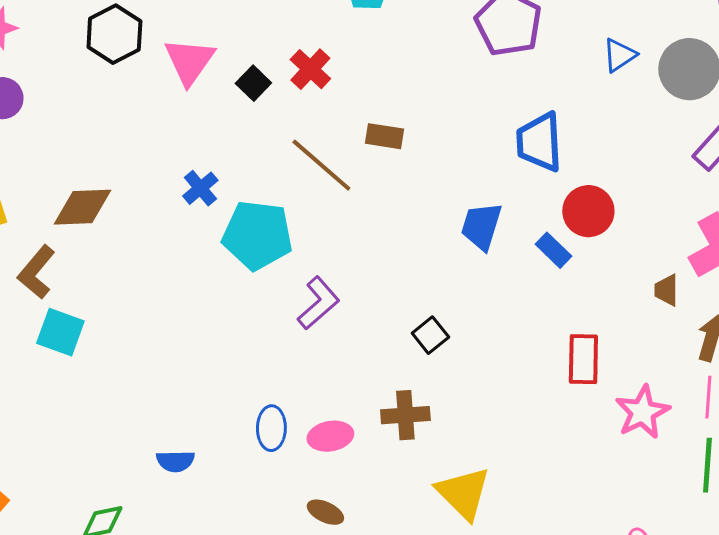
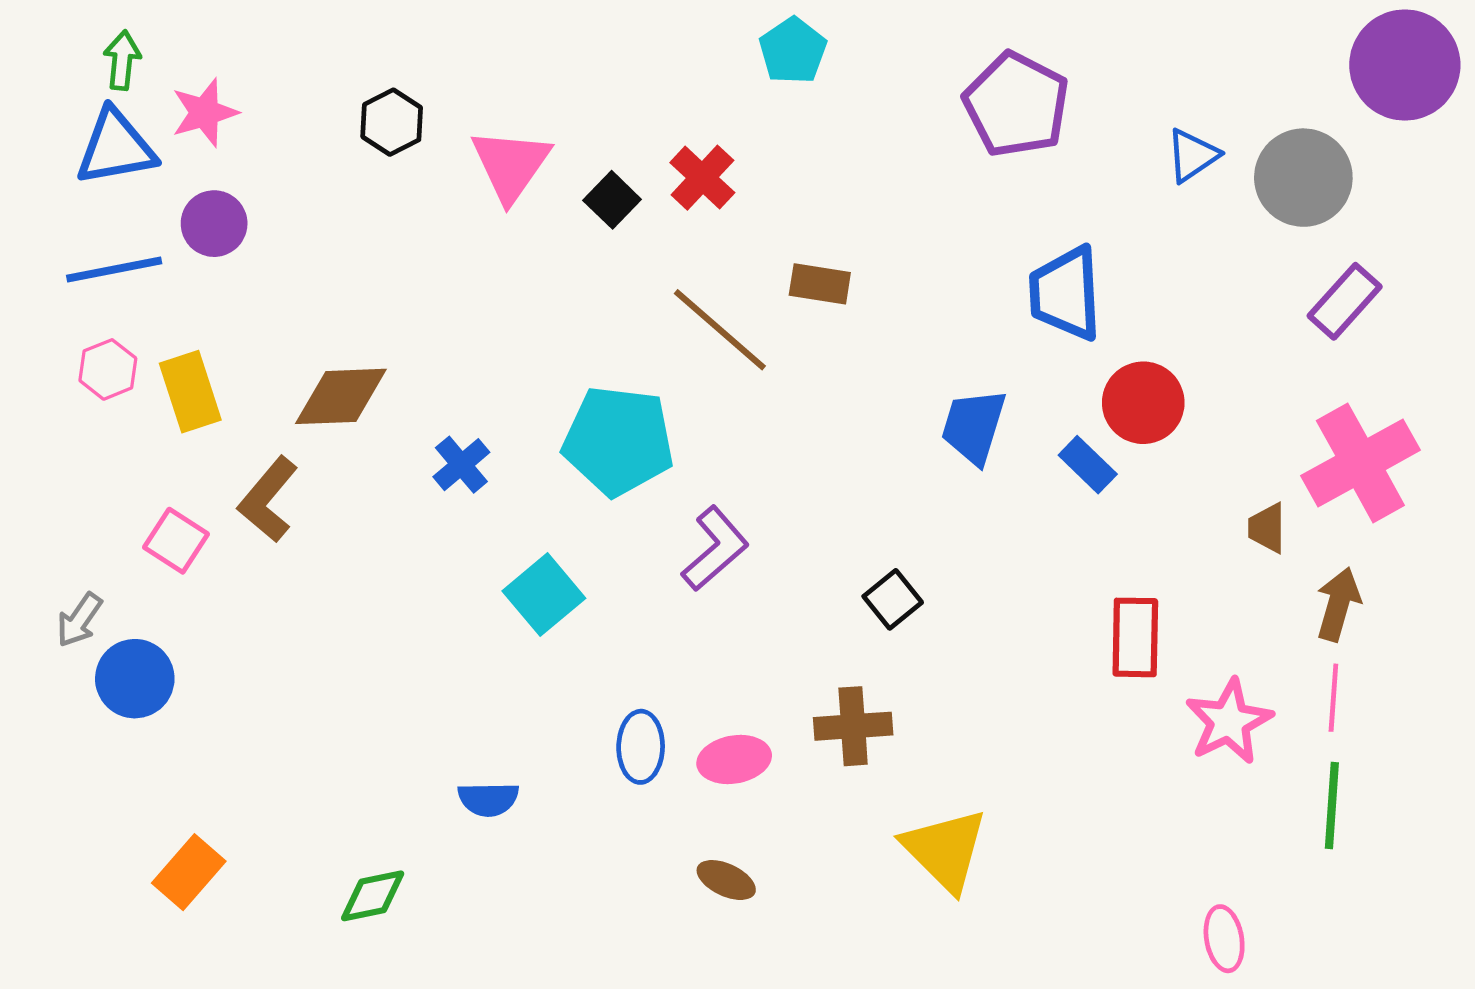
black hexagon: (114, 34) -> (392, 122), size x0.7
blue cross: (200, 188) -> (461, 465), moved
cyan square: (60, 332) -> (544, 595), moved, turned 30

